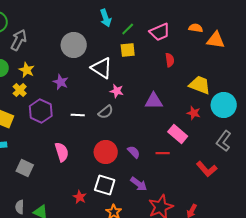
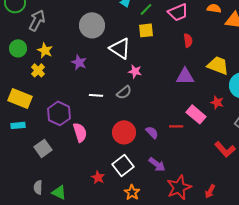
purple triangle: (154, 101) -> (185, 76), moved
purple hexagon: (41, 111) -> (59, 113), moved
red star: (194, 113) -> (217, 102), moved
red line: (163, 153) -> (176, 126), moved
gray square: (25, 168) -> (43, 148), turned 30
white square: (105, 185) -> (123, 165), turned 35

